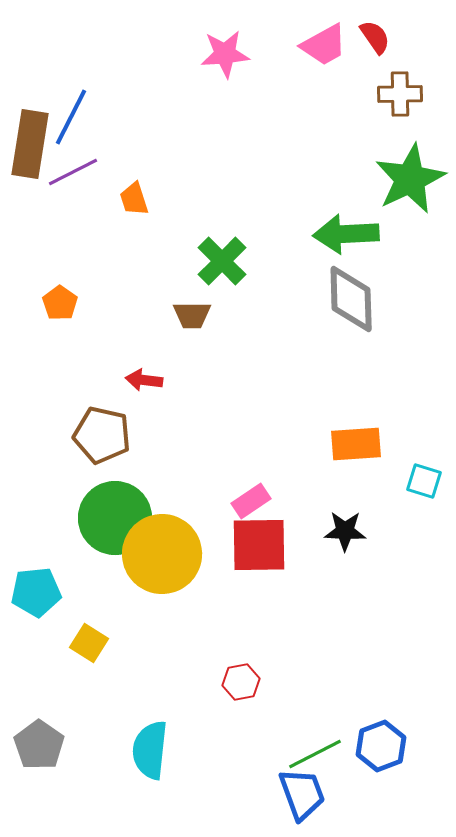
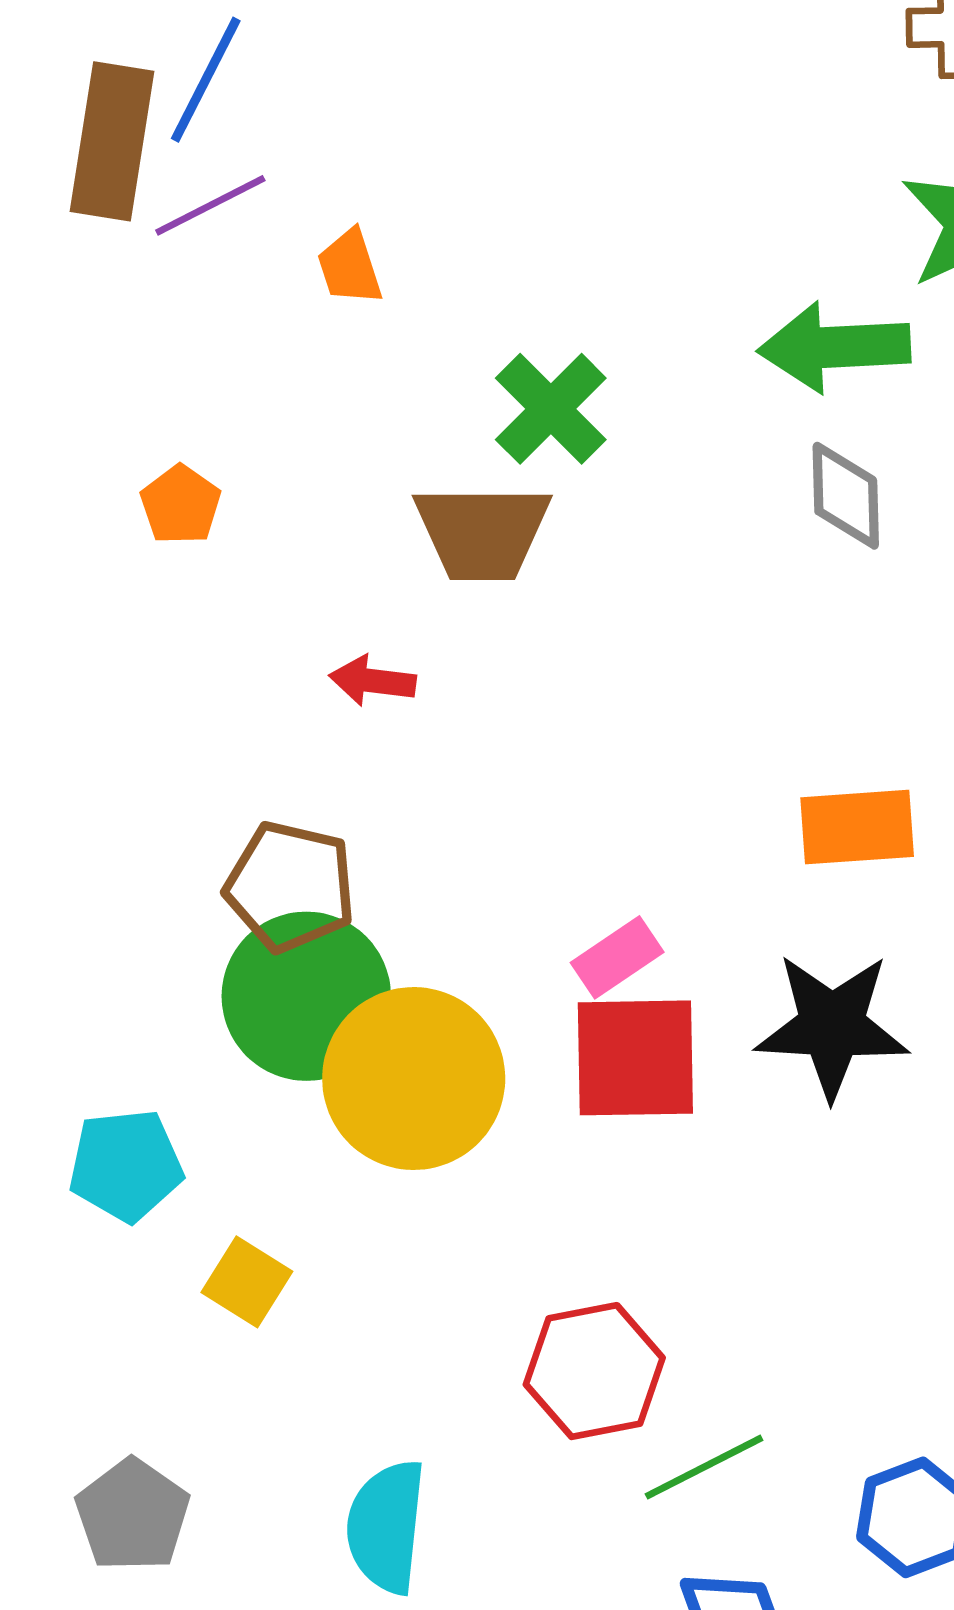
gray diamond: (351, 299) -> (846, 496), size x0.7
brown trapezoid: (192, 315) -> (482, 532), size x1.6
brown pentagon: (102, 435) -> (290, 887), moved
black star: (345, 531) -> (832, 1026), size x1.6
red hexagon: (241, 682) -> (594, 1371), size x1.6
green line: (315, 754) -> (704, 1467), moved

